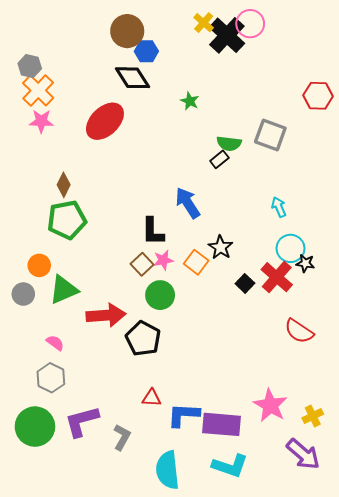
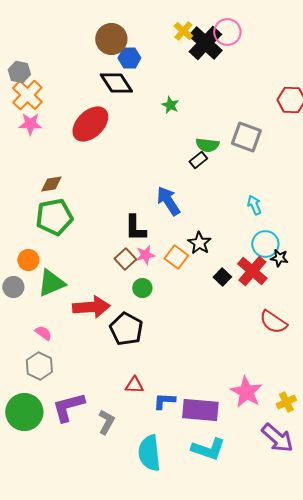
brown diamond: (64, 185) -> (51, 184), turned 55
green circle: (160, 295) -> (142, 288), size x0.7
blue L-shape: (183, 415) -> (164, 401), size x0.7

